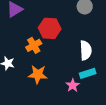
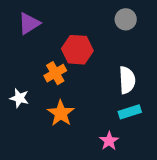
orange star: (38, 74) -> (61, 113), turned 30
pink star: (73, 85) -> (109, 141), moved

